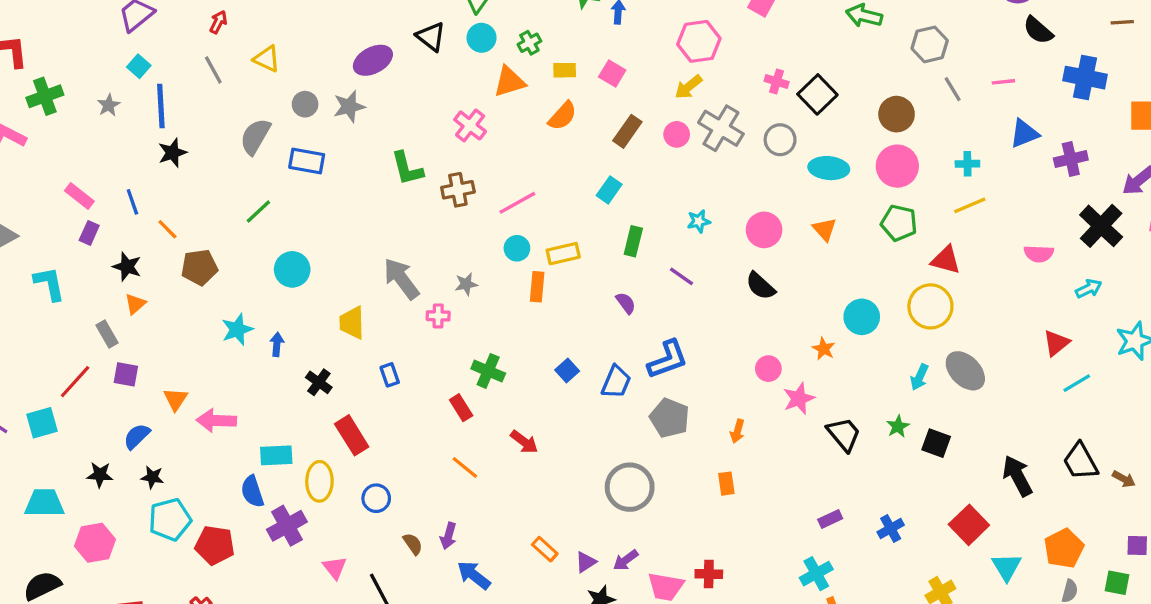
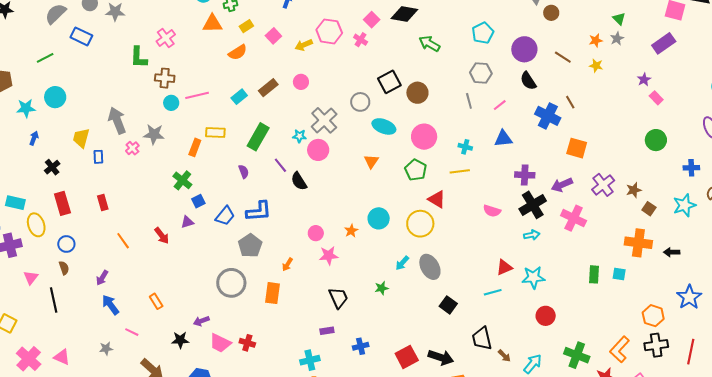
brown line: (1122, 22) -> (570, 102), moved, turned 48
gray hexagon: (930, 44) -> (481, 73), moved
yellow rectangle: (565, 70) -> (246, 26), turned -48
pink cross: (777, 82) -> (361, 40), moved
pink line: (1003, 82) -> (500, 105), turned -48
yellow arrow: (688, 87) -> (304, 45), moved
brown circle: (897, 114) -> (417, 93), moved
pink cross: (470, 125) -> (166, 38), moved
gray cross: (721, 128) -> (324, 120), moved
brown rectangle: (627, 131) -> (268, 88), moved
purple cross: (1071, 159) -> (525, 175), moved
cyan rectangle: (609, 190) -> (239, 97), moved
pink circle: (764, 230) -> (318, 150), moved
green rectangle: (633, 241) -> (258, 137), size x1.5
cyan circle: (517, 248) -> (171, 103), moved
gray star: (466, 284) -> (154, 134), size x1.5
black semicircle: (761, 286) -> (299, 181), moved
cyan arrow: (1089, 289) -> (532, 235), moved
pink cross: (438, 316) -> (132, 148), turned 32
cyan star: (237, 330) -> (26, 108), moved
red triangle: (1056, 343) -> (504, 267), moved
green cross: (488, 371) -> (182, 180), moved
blue rectangle: (390, 375) -> (98, 157), moved
red rectangle: (461, 408) -> (103, 202), moved
black trapezoid: (844, 434) -> (338, 298), moved
black square: (936, 443) -> (448, 305), moved
black arrow: (1017, 476) -> (441, 357), moved, turned 120
yellow ellipse: (319, 481) -> (36, 225), turned -35
orange rectangle: (726, 484) -> (272, 293), size x1.5
gray circle: (630, 487) -> (231, 283), moved
brown semicircle: (413, 544) -> (64, 268), moved
purple triangle: (586, 562) -> (187, 222), moved

